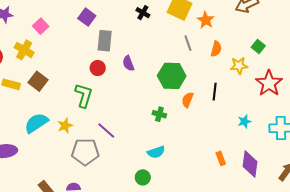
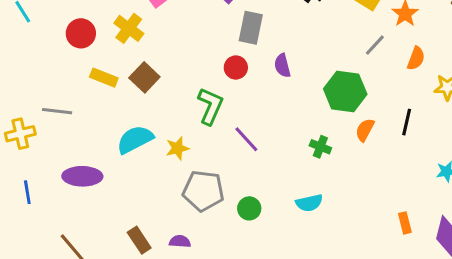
gray line: (188, 43) -> (375, 45), turned 56
purple line: (106, 130) -> (246, 139), moved
green circle: (143, 177) -> (249, 208), moved

